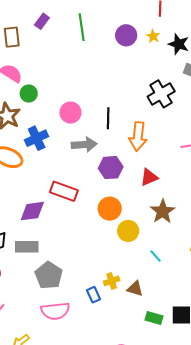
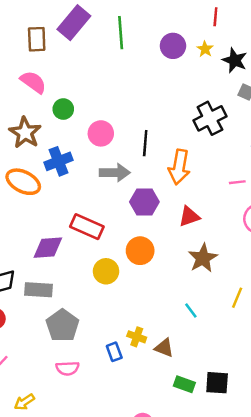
purple rectangle: (42, 21) -> (74, 23), size x1.8
green circle: (29, 94) -> (63, 109), moved
yellow circle: (128, 231) -> (106, 271), moved
yellow cross: (112, 281) -> (137, 337), turned 35
pink semicircle: (55, 311) -> (67, 368), size x0.7

